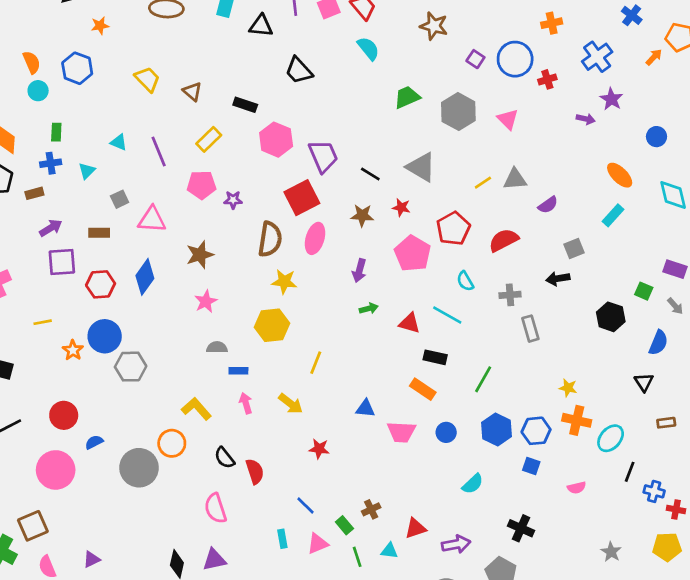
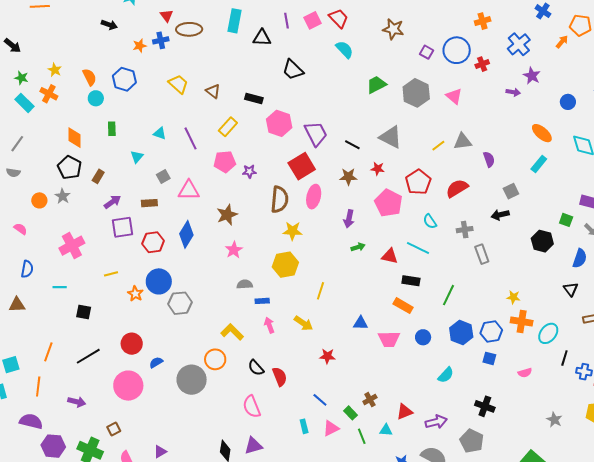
blue cross: (51, 163) -> (161, 40), moved
brown rectangle: (34, 193) -> (98, 176), turned -40
purple semicircle: (548, 205) -> (489, 159), turned -70
brown square: (33, 526) -> (114, 429), size x0.6

